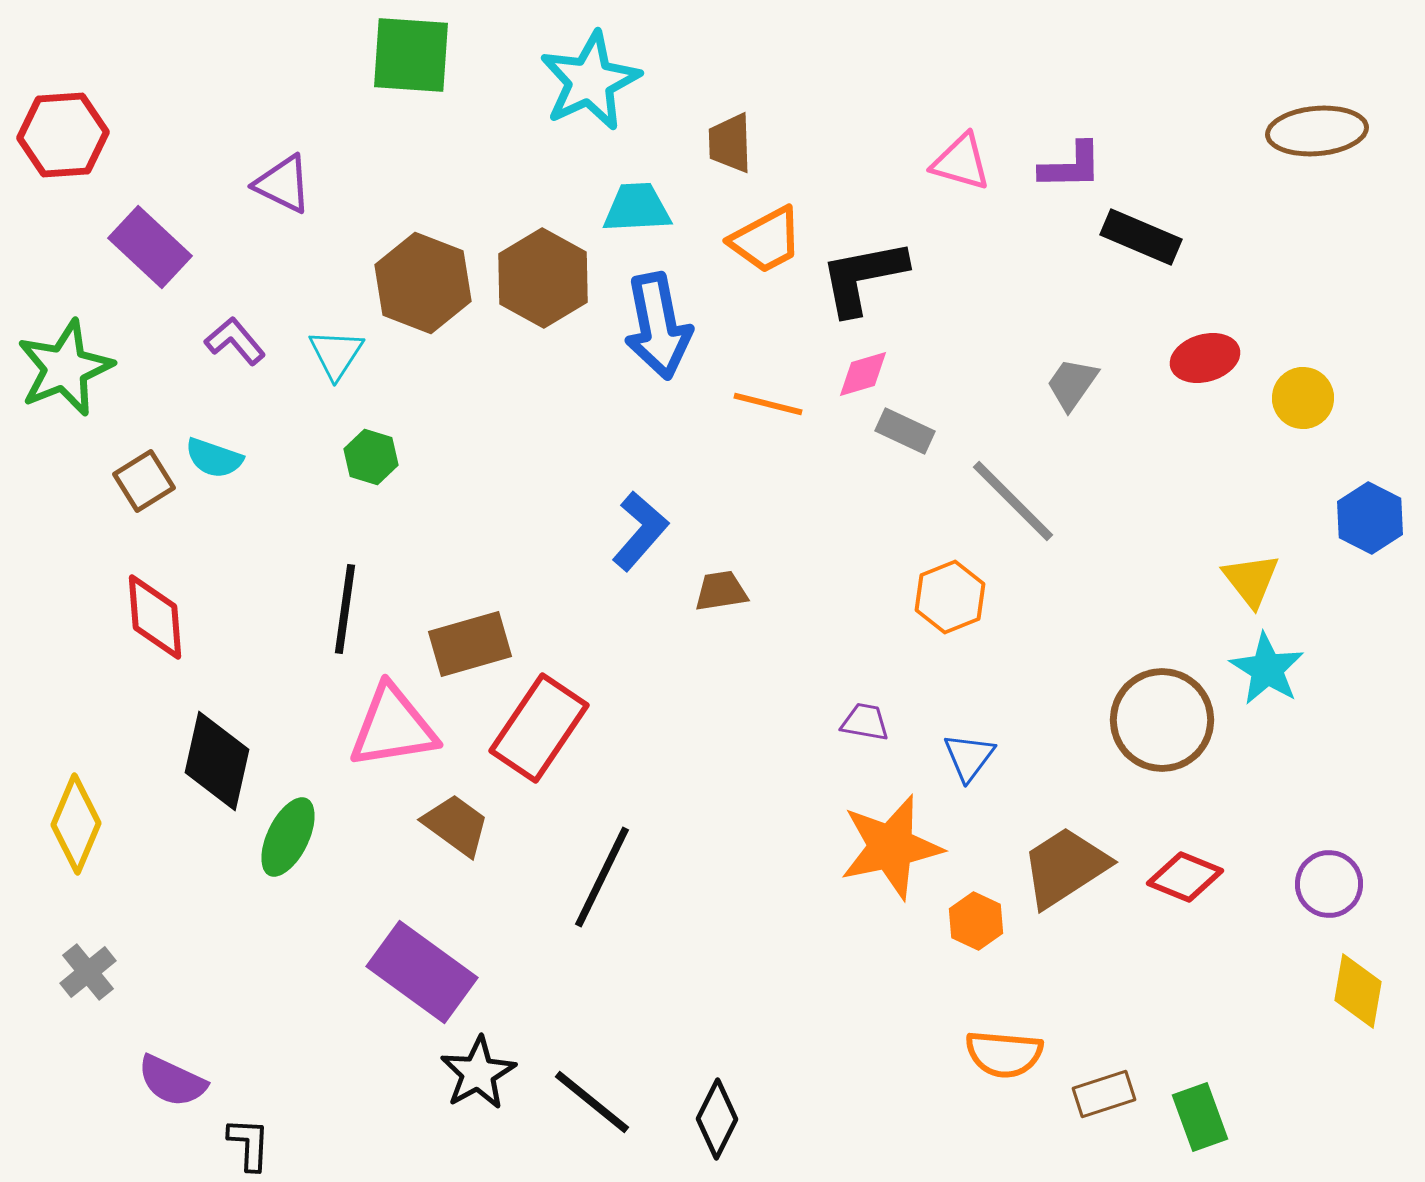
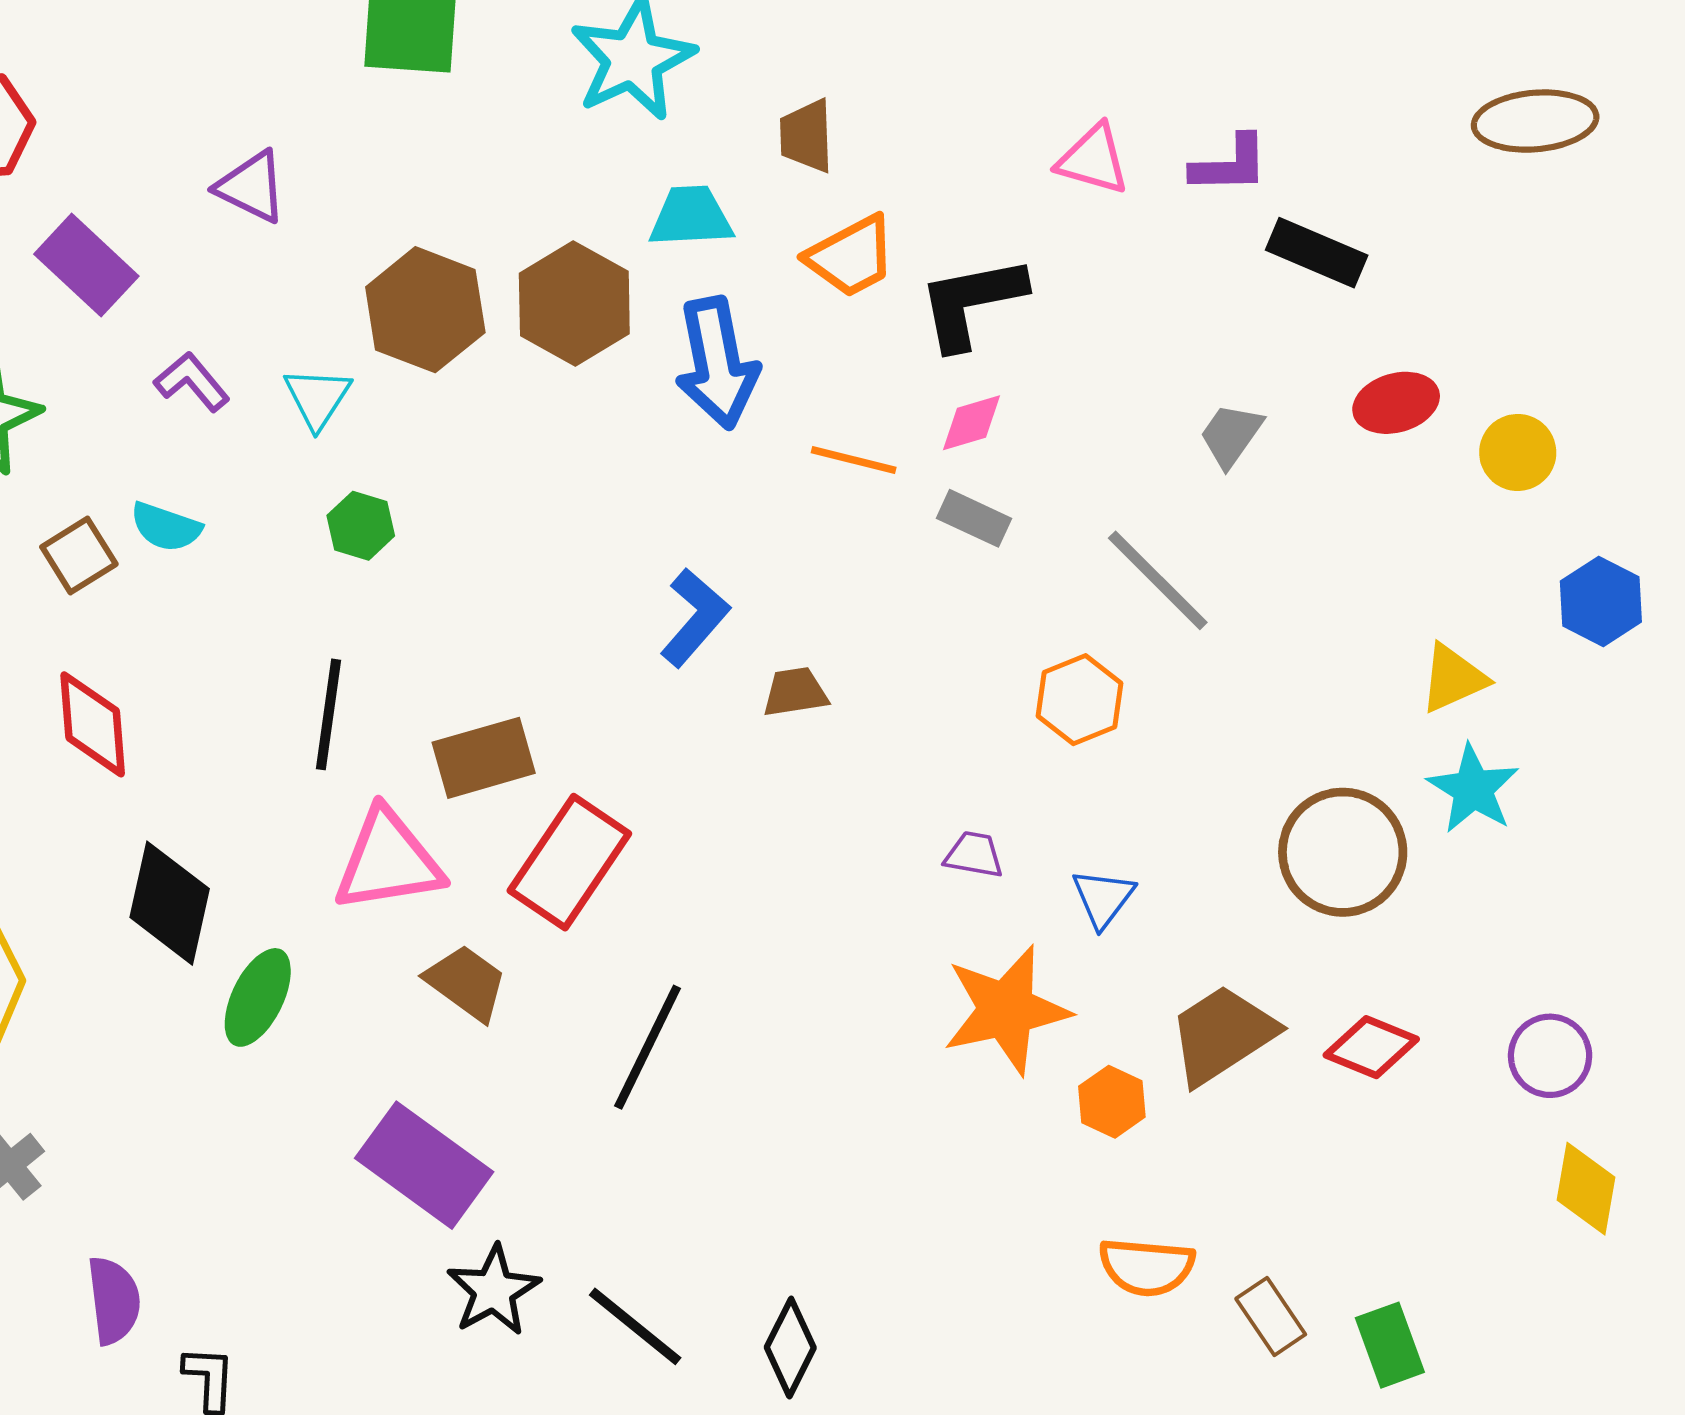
gray rectangle: (905, 431) -> (974, 518), moved
yellow triangle: (1251, 580) -> (1453, 678), turned 44
purple semicircle: (172, 1081) -> (114, 1300), turned -122
brown rectangle: (1104, 1094) -> (1271, 1316), turned 74

